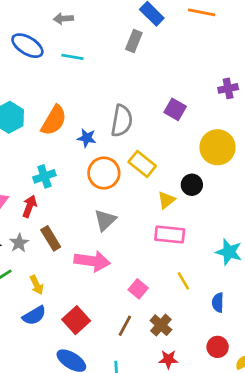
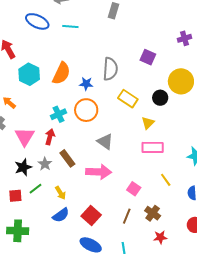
orange circle: (104, 173) -> (86, 110), moved
black circle: (192, 185) -> (160, 98), moved
gray triangle: (105, 220) -> (105, 142), turned -36

